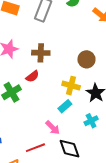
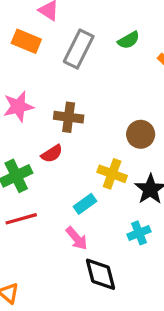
cyan rectangle: (65, 106) -> (85, 204), moved
red line: (35, 148) -> (21, 219), moved

